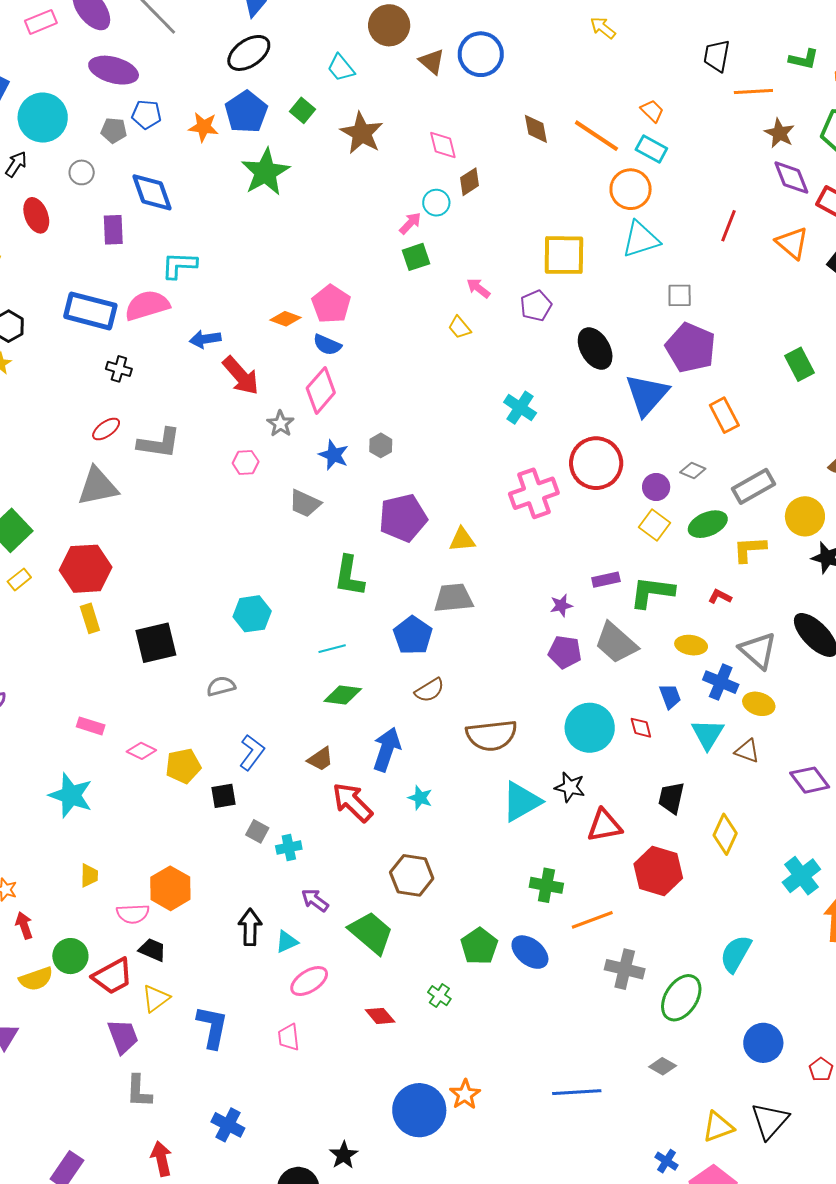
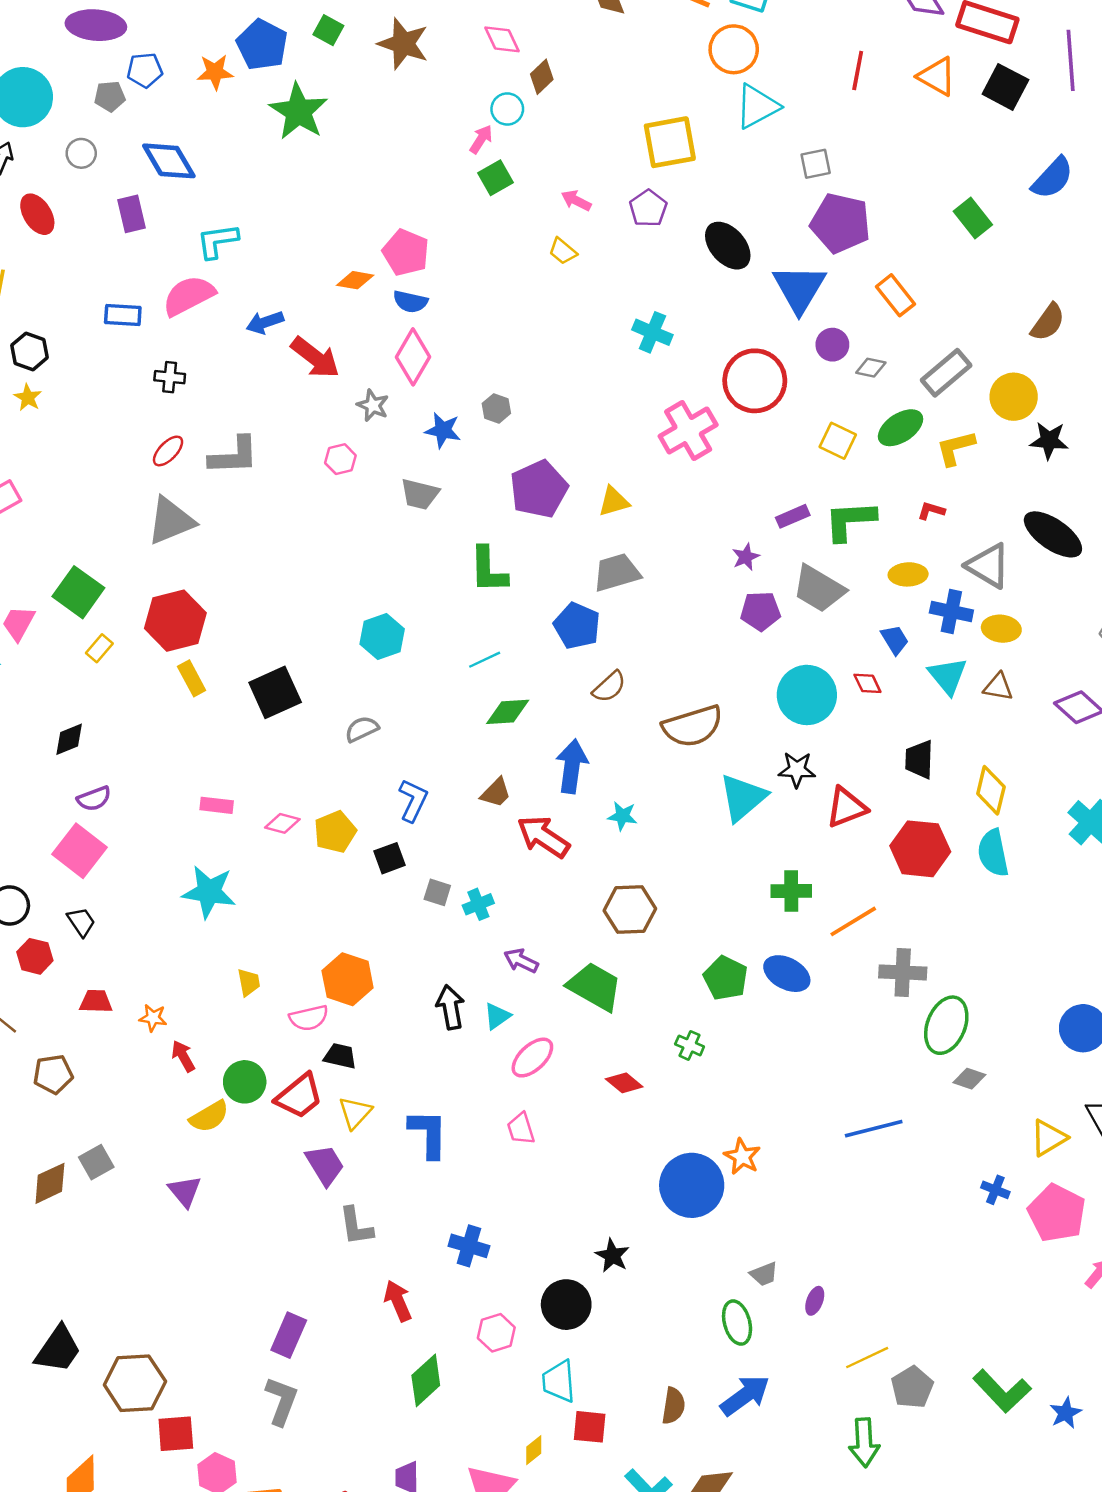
blue rectangle: (90, 311) -> (123, 315), size x0.6
purple circle: (656, 487) -> (832, 345), moved
cyan semicircle: (736, 954) -> (993, 853), moved, turned -30
green ellipse: (681, 998) -> (946, 1025), moved

